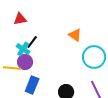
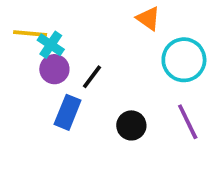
black line: (32, 42) -> (92, 77), moved
yellow line: (12, 68) -> (30, 34), moved

